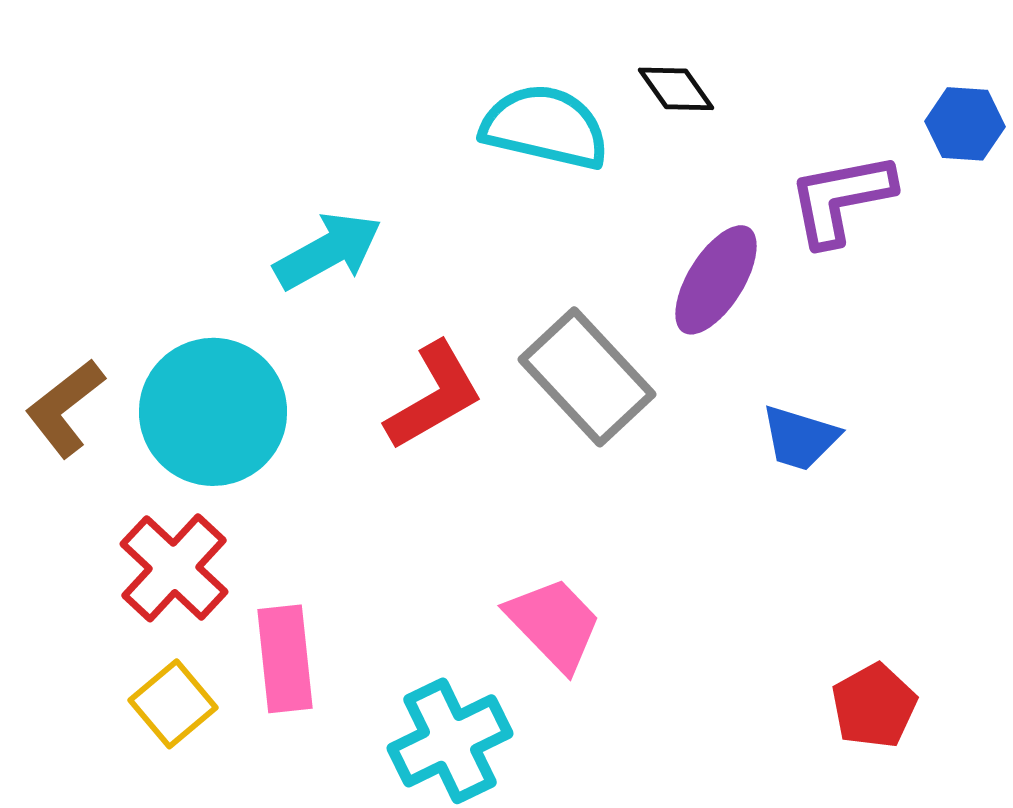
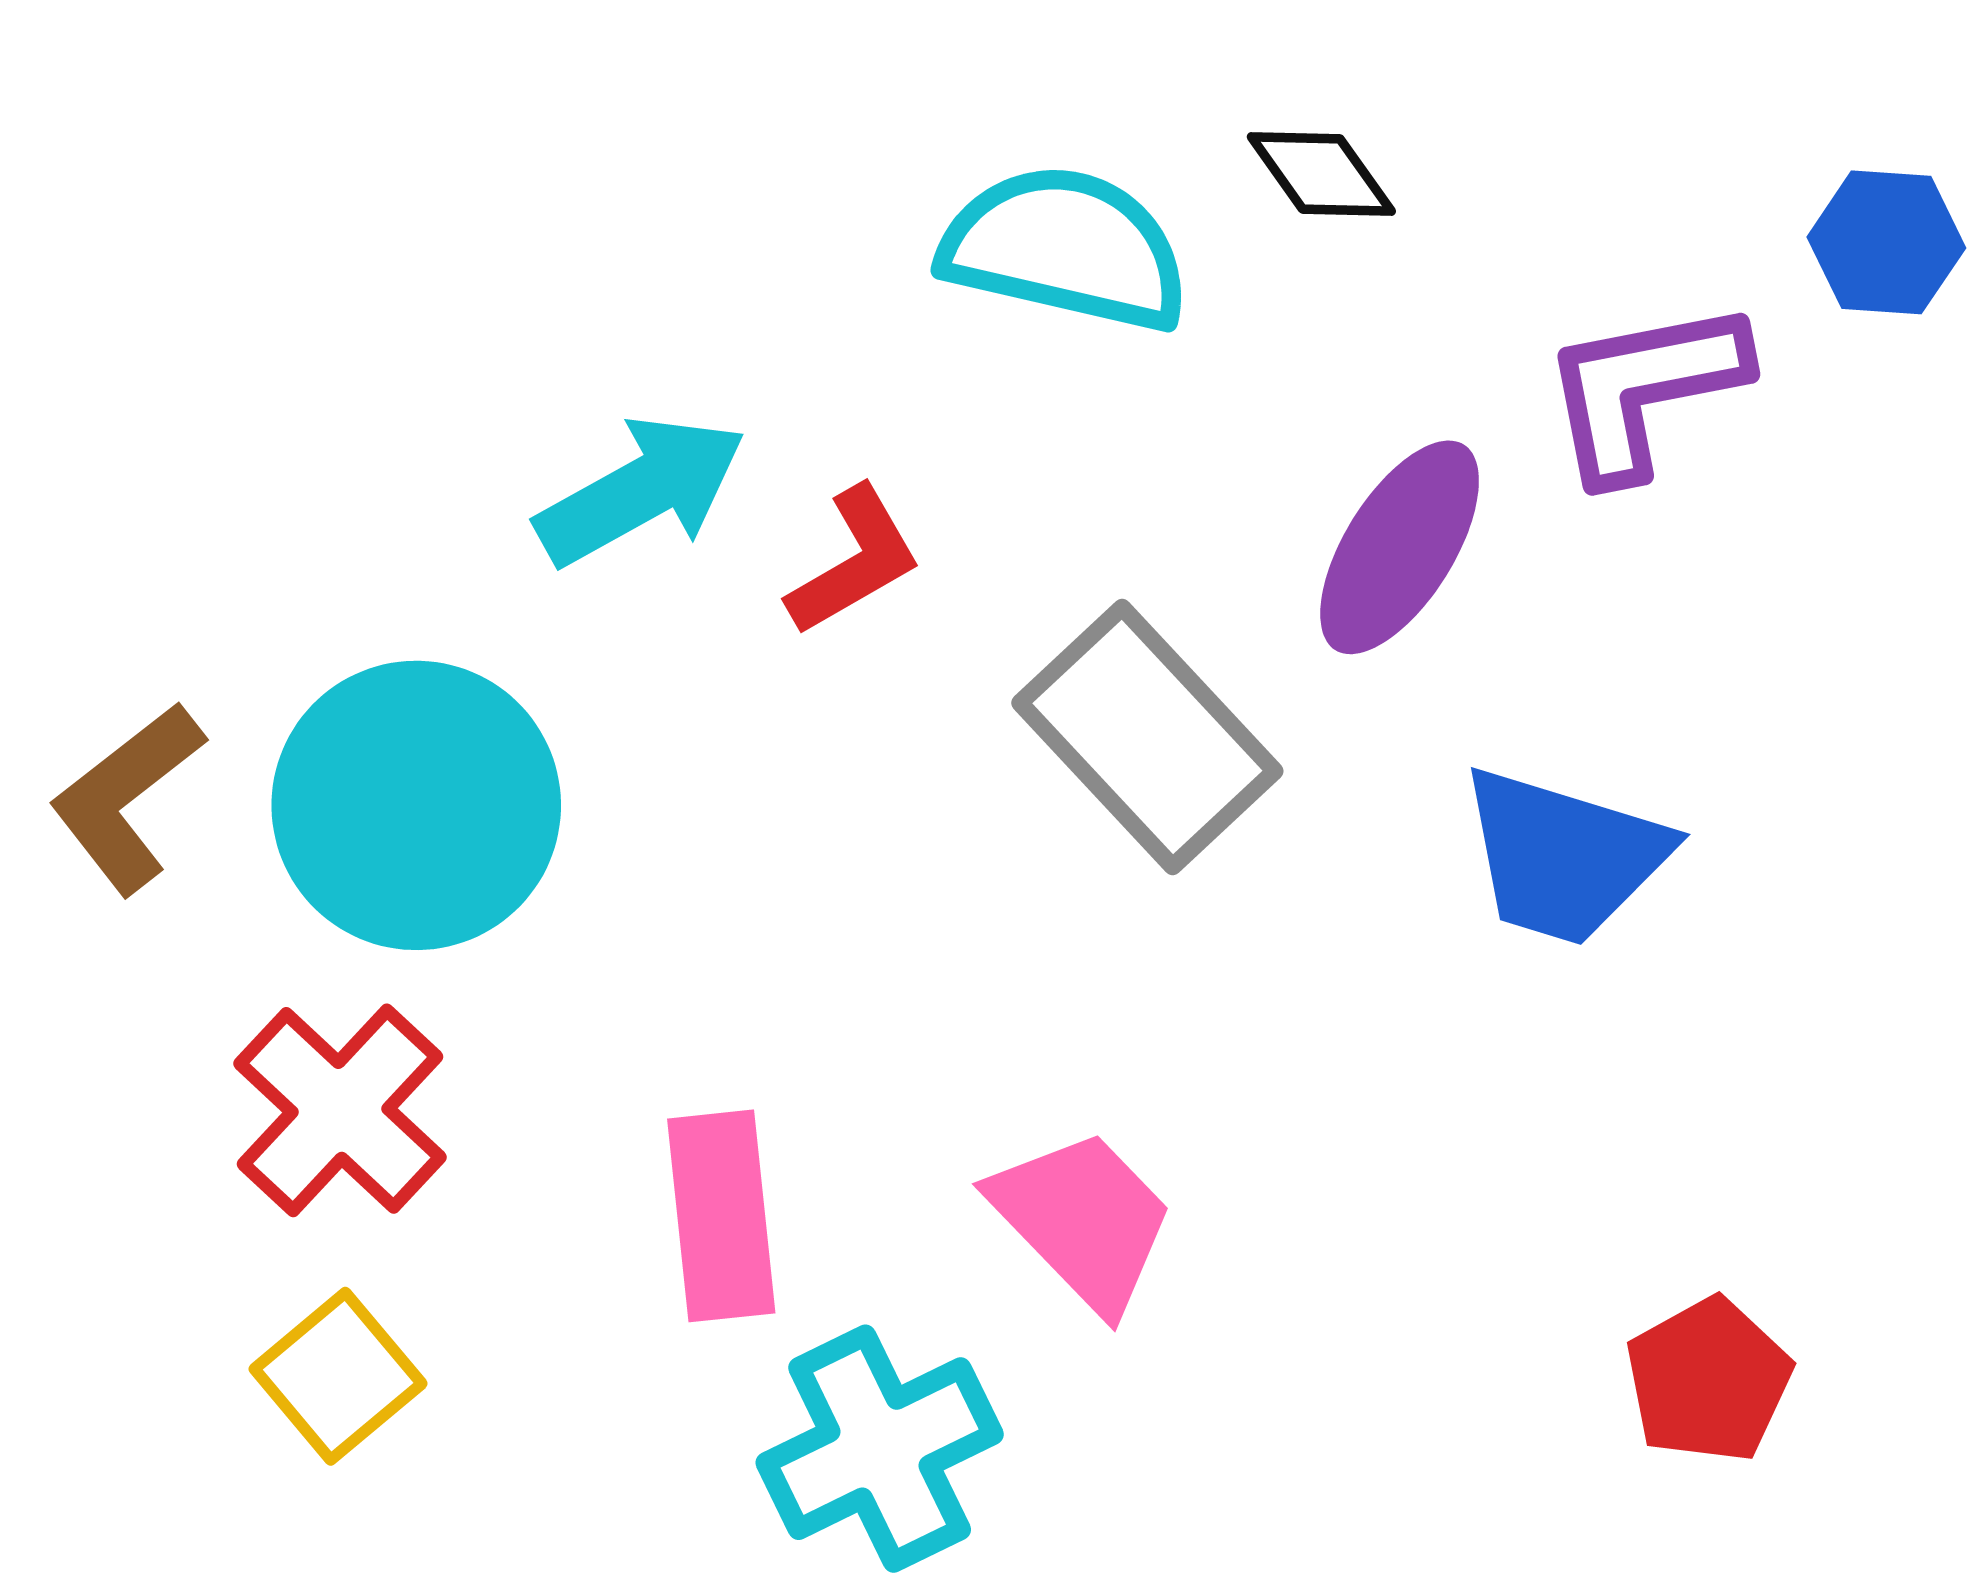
red L-shape: (434, 396) -> (854, 561), moved, size x0.7
blue trapezoid: (800, 438) -> (1564, 856), size x1.4
pink rectangle: (285, 659) -> (721, 1216), moved

